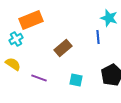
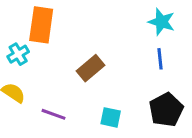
orange rectangle: (31, 20) -> (41, 25), turned -60
blue line: (98, 37) -> (160, 59), moved

